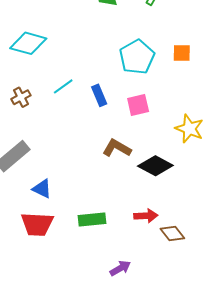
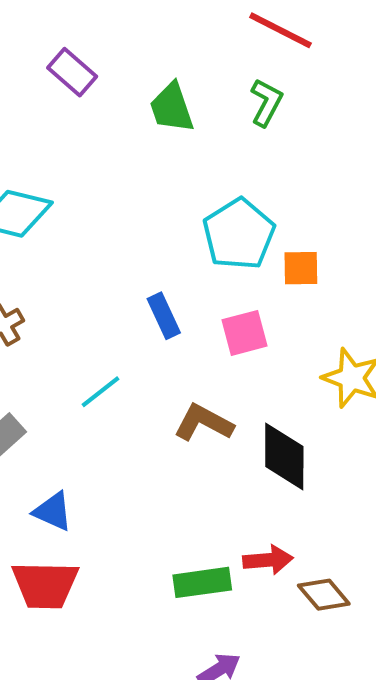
orange square: (182, 53) -> (301, 268), moved
cyan line: (63, 86) -> (100, 392), moved
black diamond: (155, 166) -> (284, 456), turned 64
green rectangle: (92, 219) -> (202, 582), moved

